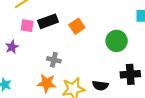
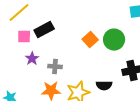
orange square: (77, 26) -> (90, 40), moved
purple star: (12, 47) -> (32, 59), moved

